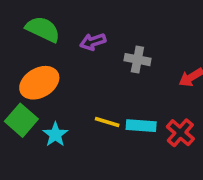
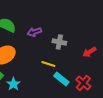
yellow line: (107, 122) -> (48, 64), moved
cyan rectangle: (141, 126) -> (61, 79), turned 35

